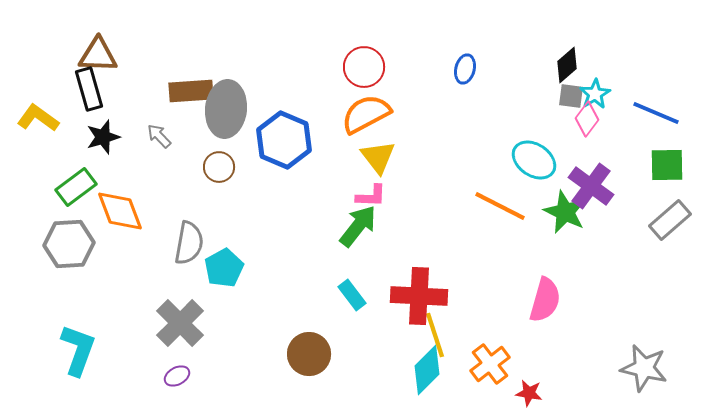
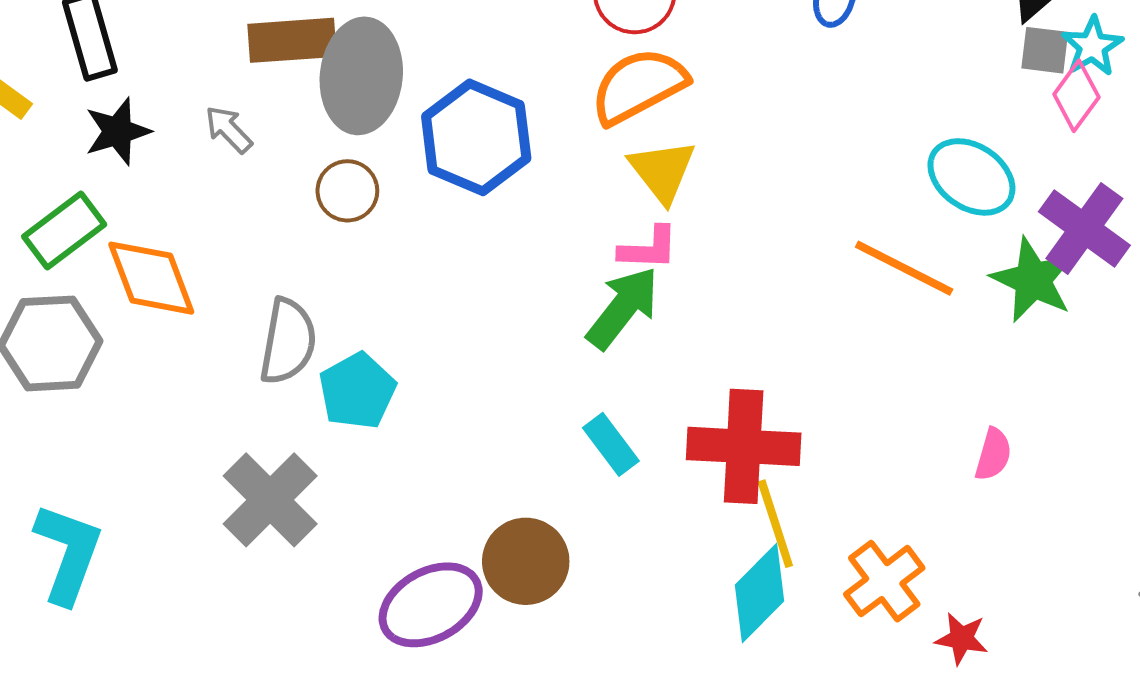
pink semicircle: (545, 300) -> (993, 454), size x0.6
purple ellipse: (177, 376) -> (431, 605), moved, size x2.0

